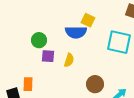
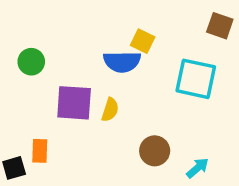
green circle: (39, 40) -> (31, 62), moved
purple square: (48, 56) -> (74, 103), size x1.6

